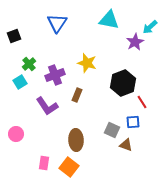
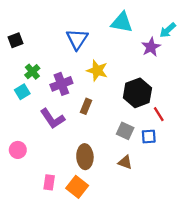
blue triangle: (57, 23) -> (77, 39), moved
gray square: (112, 130) -> (125, 131), moved
brown triangle: (126, 145) -> (125, 162), moved

